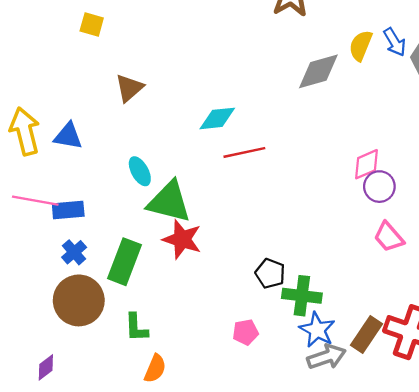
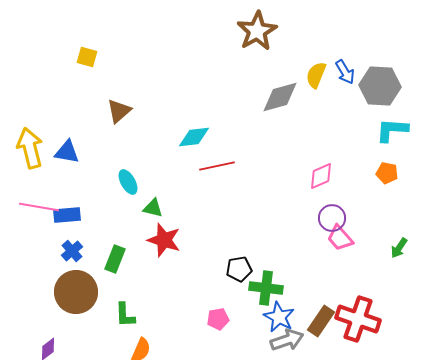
purple circle: (379, 187) -> (332, 218), moved
green triangle: (169, 202) -> (153, 208), size x0.5
green rectangle: (125, 262) -> (115, 259), size x0.7
black pentagon: (270, 273) -> (239, 269), turned -30

